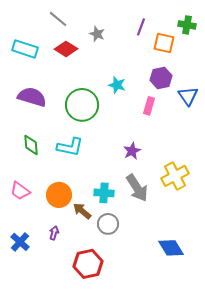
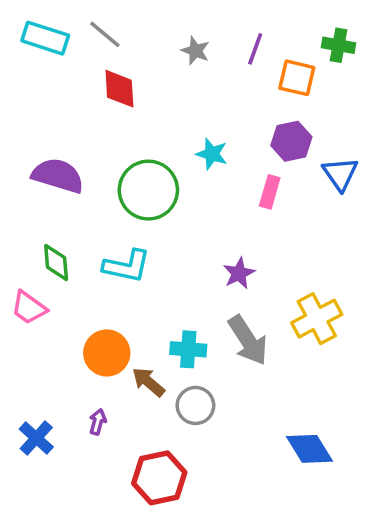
gray star: (97, 34) -> (195, 51), moved
cyan rectangle: (25, 49) -> (45, 38), moved
red diamond: (66, 49) -> (119, 89), turned 55
pink trapezoid: (20, 191) -> (29, 308), moved

